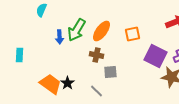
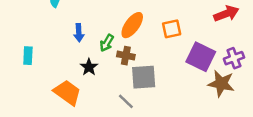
green arrow: (76, 30) -> (107, 43), moved, size x0.6
gray square: (110, 72) -> (144, 77), size x1.5
black star: (67, 83) -> (89, 67), moved

